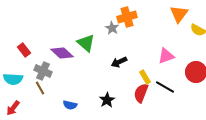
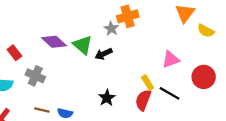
purple diamond: (62, 53) -> (54, 42), moved
black arrow: (119, 62) -> (104, 54), moved
brown line: (40, 88) -> (42, 110), moved, turned -48
black star: (107, 100) -> (107, 98), moved

